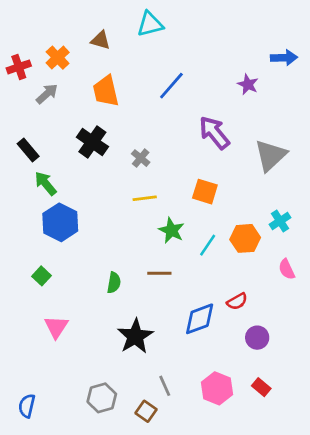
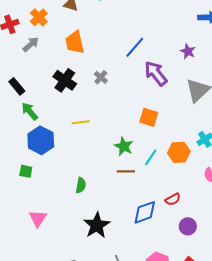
purple star: (248, 84) -> (188, 51), moved
blue line: (171, 86) -> (135, 47), moved
gray cross: (141, 158) -> (101, 77), moved
yellow line: (145, 198) -> (81, 122), moved
brown line: (159, 273) -> (126, 171), moved
green square: (42, 276) -> (26, 171), moved, turned -32

